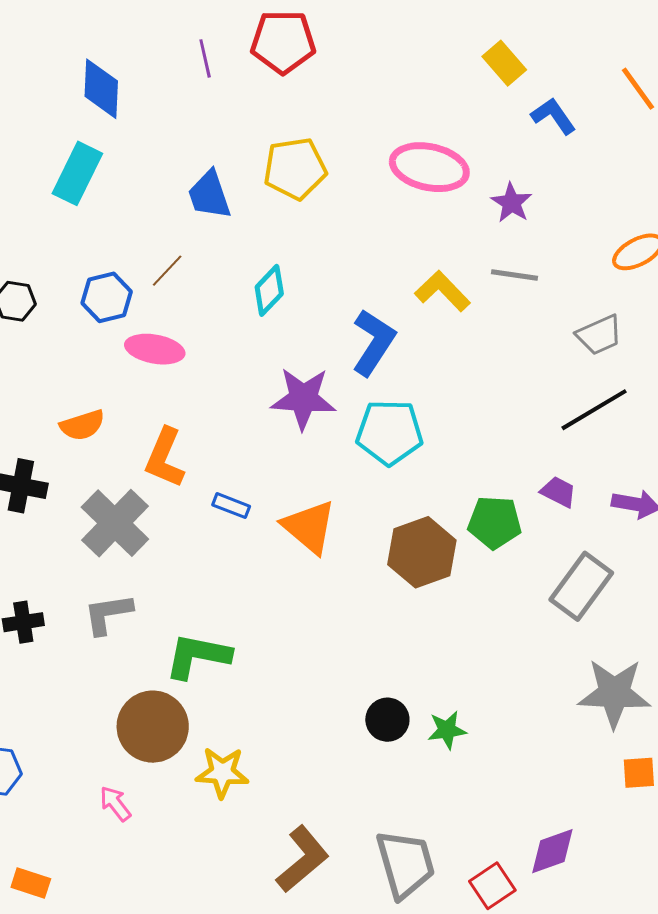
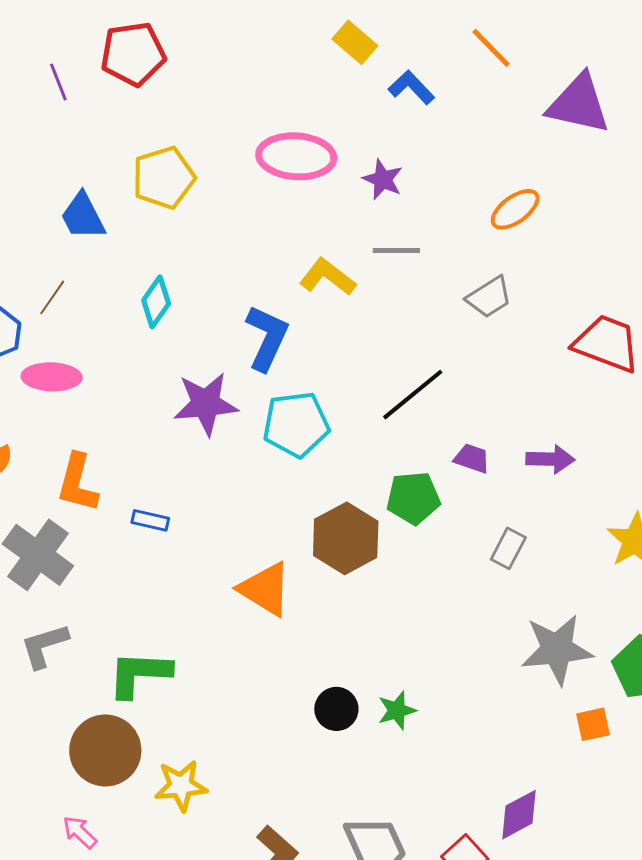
black line: (594, 410) -> (413, 395), moved
orange triangle: (309, 527) -> (265, 589), moved
gray rectangle: (581, 586) -> (508, 548), size x0.6

